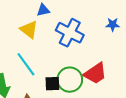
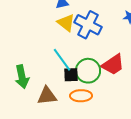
yellow triangle: (29, 30) -> (66, 23), moved
cyan line: (26, 64) -> (62, 60), moved

